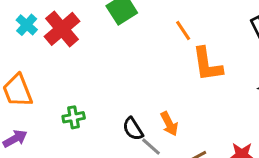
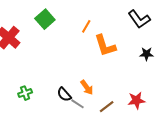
orange line: (183, 30) -> (86, 26), turned 72

